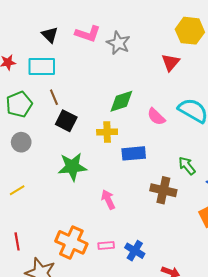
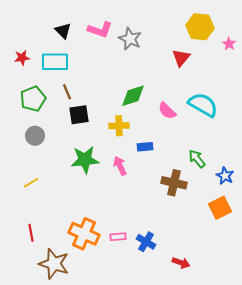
black square: (66, 121) -> (79, 115), turned -35
blue rectangle: (134, 153) -> (145, 147), size x0.7
pink arrow: (108, 199) -> (120, 166), moved

